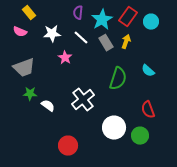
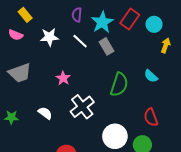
yellow arrow: (126, 42) -> (166, 45), moved
pink star: (65, 58) -> (63, 78), moved
green star: (30, 94) -> (11, 117), moved

